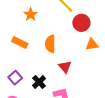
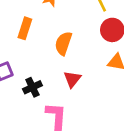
orange rectangle: (20, 42) -> (25, 28), turned 63

